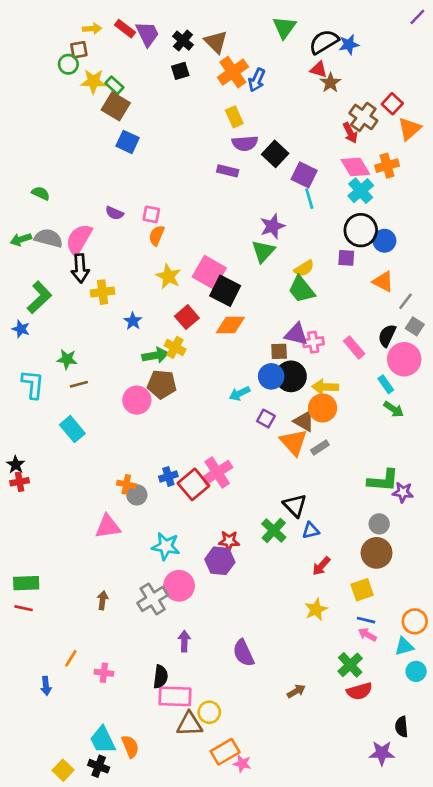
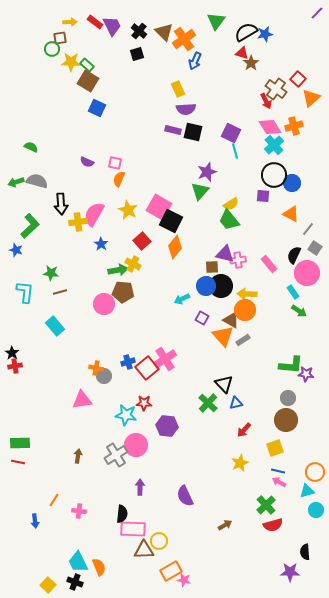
orange cross: (233, 72) -> (184, 39), moved
black square: (275, 154) -> (193, 132), moved, turned -30
pink semicircle: (79, 239) -> (94, 214), moved
orange diamond: (230, 325) -> (175, 247), turned -50
red star: (229, 541) -> (144, 403), moved

